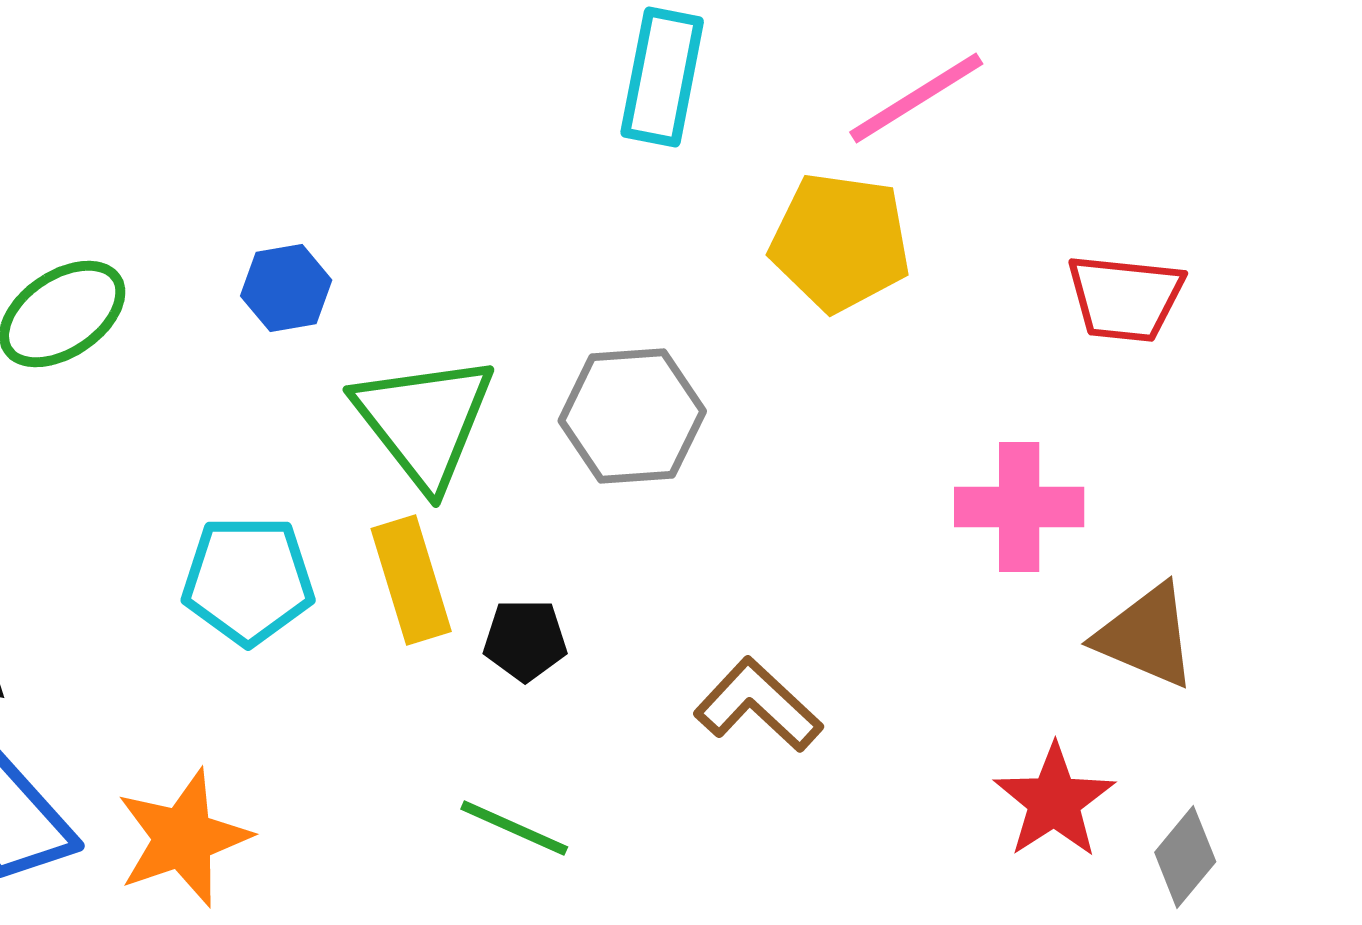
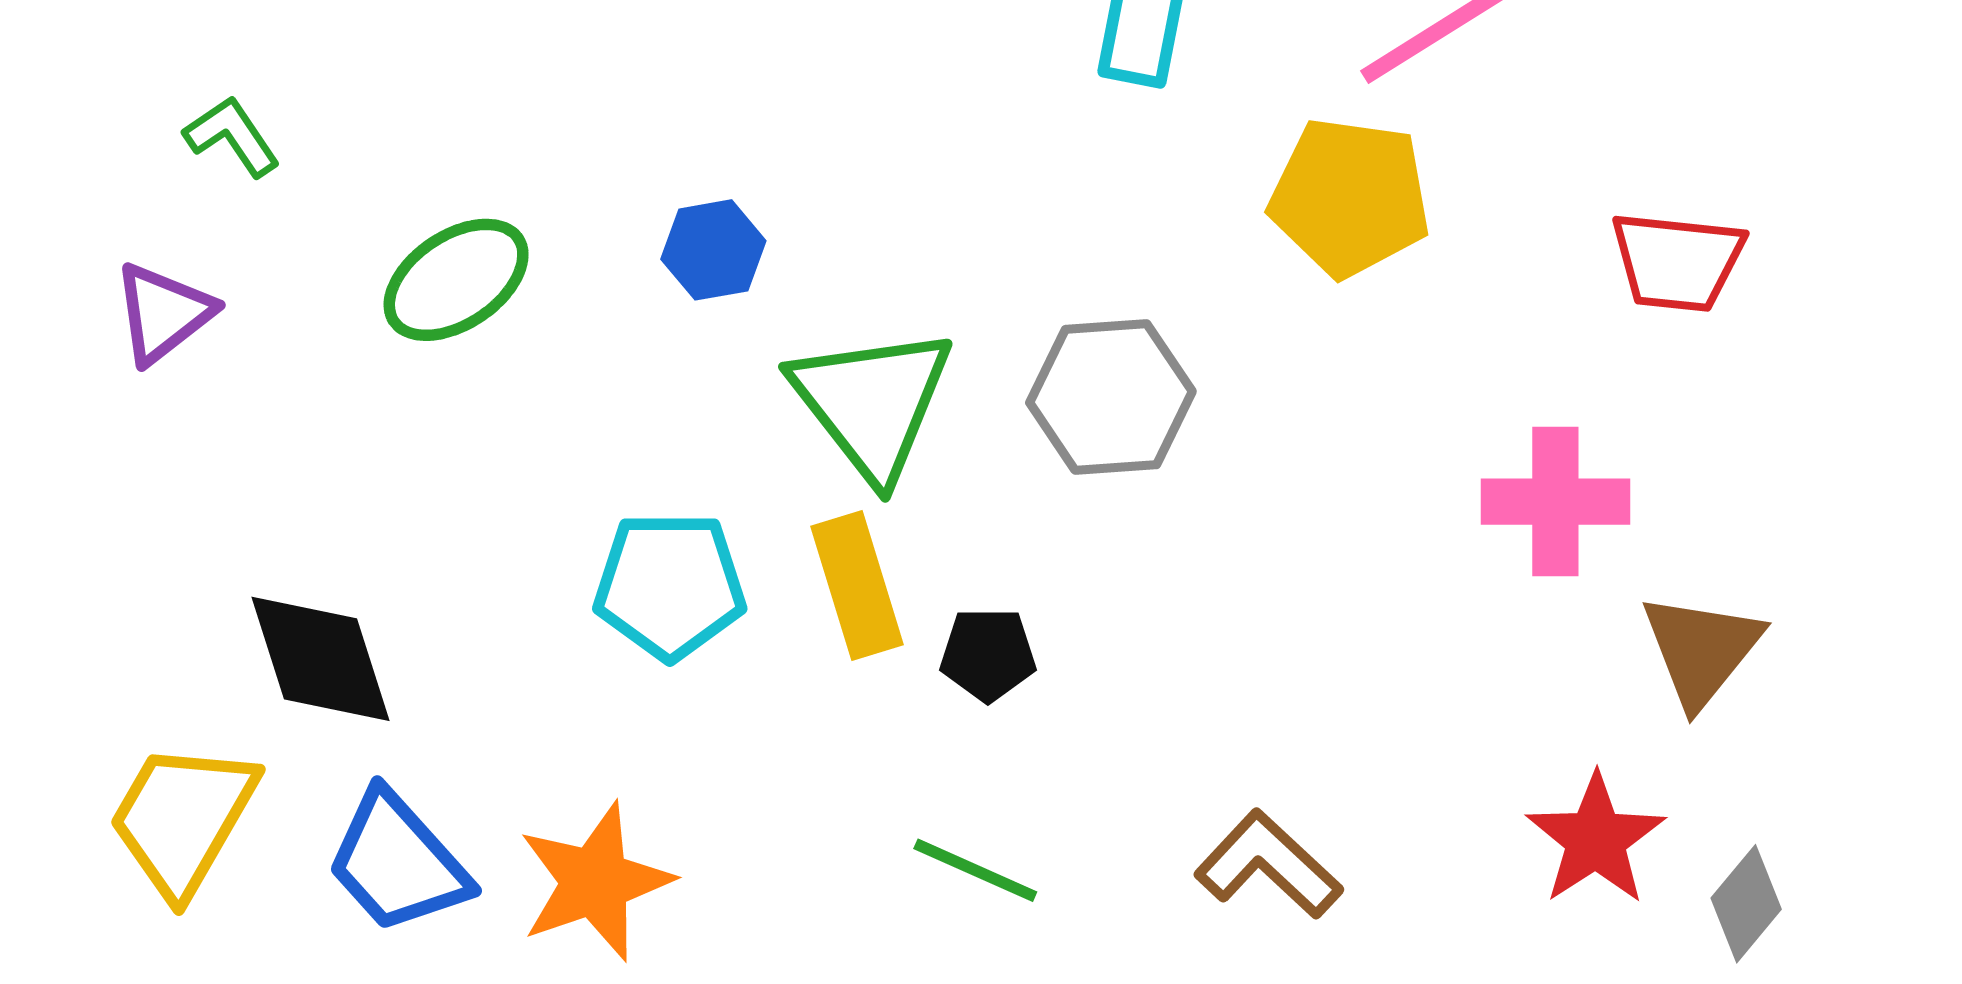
brown triangle: (1146, 636) -> (1701, 650), turned 46
brown L-shape: (758, 705) -> (1268, 865), moved

